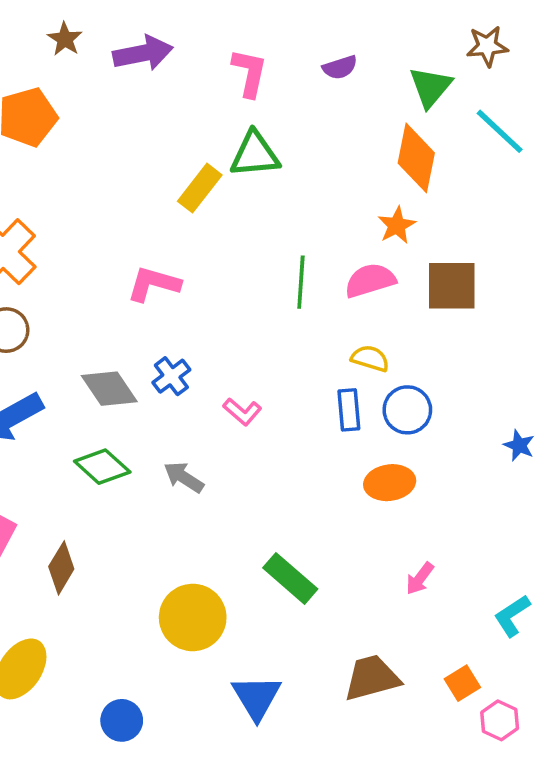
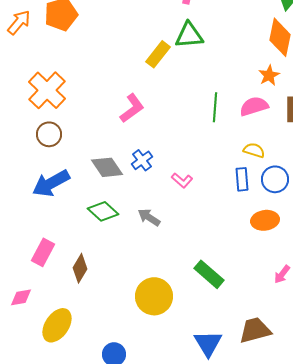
pink L-shape: (154, 284) -> (132, 108), turned 128
blue triangle: (257, 697) -> (208, 343), moved

